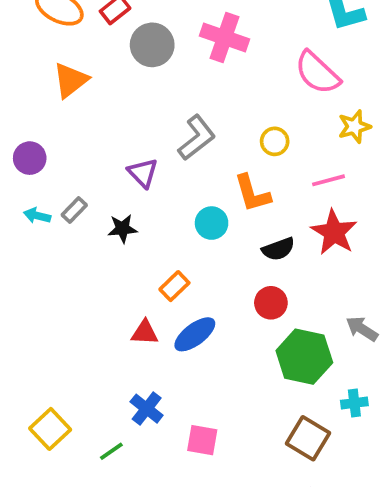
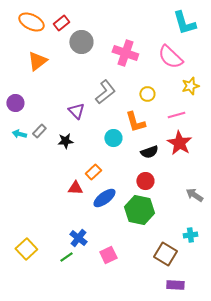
pink cross: (225, 37) -> (125, 53), moved
red triangle: (145, 332) -> (75, 188), moved
green hexagon: (304, 357) -> (139, 210), moved
pink square: (202, 440) -> (108, 255), turned -36
green line: (111, 451) -> (66, 257), moved

